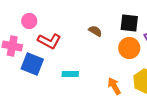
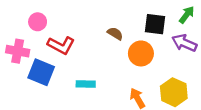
orange circle: (129, 48) -> (141, 53), moved

